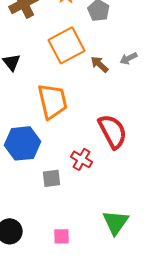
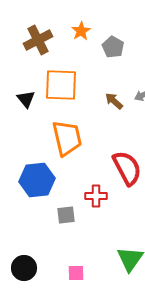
orange square: (67, 45) -> (61, 85), moved, turned 30
red cross: (82, 159) -> (96, 196), turned -30

